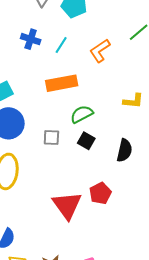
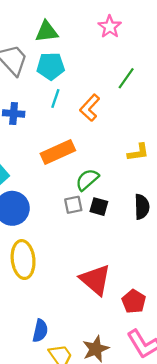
cyan line: (61, 45) -> (55, 99), moved
gray square: (51, 137) -> (73, 205), moved
red pentagon: (100, 193) -> (134, 301), moved

